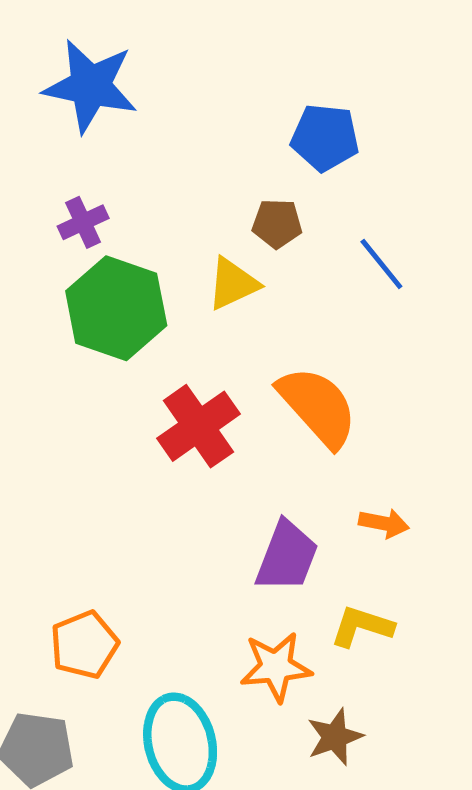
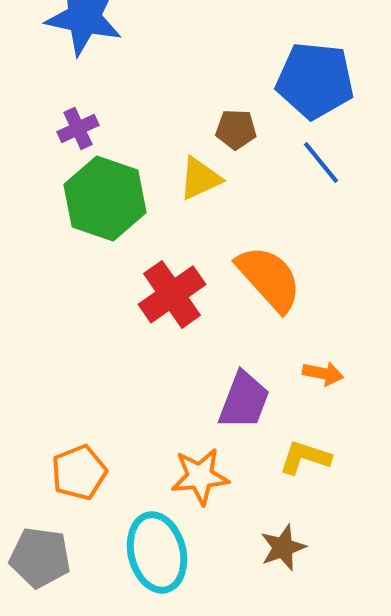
blue pentagon: (325, 138) -> (315, 80), moved, size x1.4
orange star: (276, 667) -> (200, 476), moved

